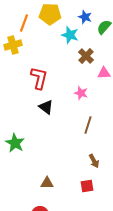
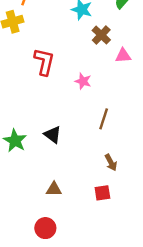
pink star: (81, 93) -> (83, 81), moved
black triangle: (46, 107) -> (53, 135), moved

